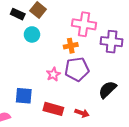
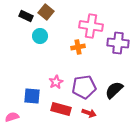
purple pentagon: (77, 69) -> (84, 87), moved
pink star: (53, 74) -> (56, 82), moved

